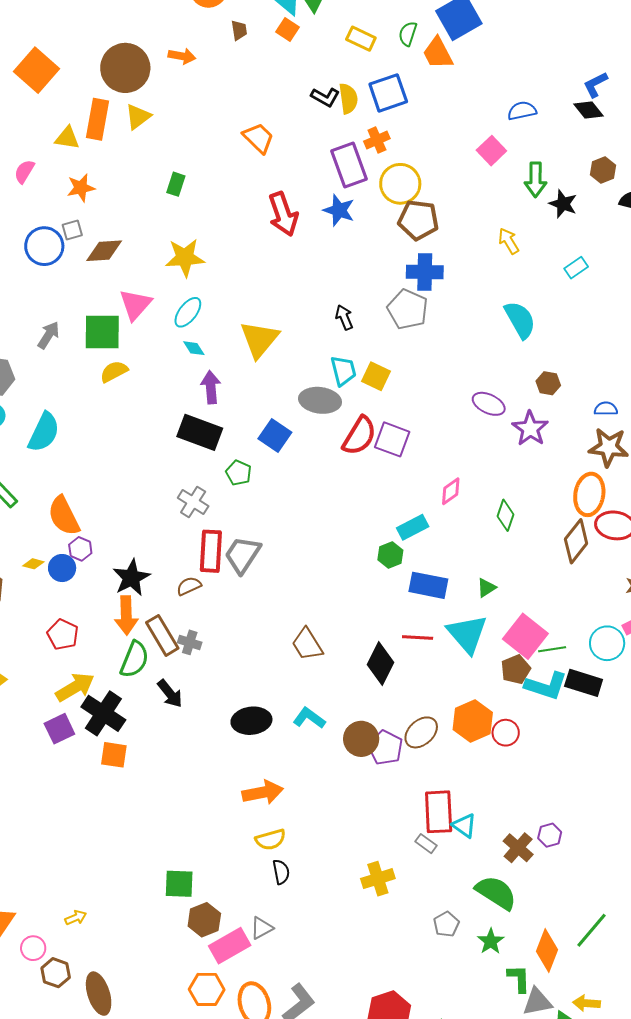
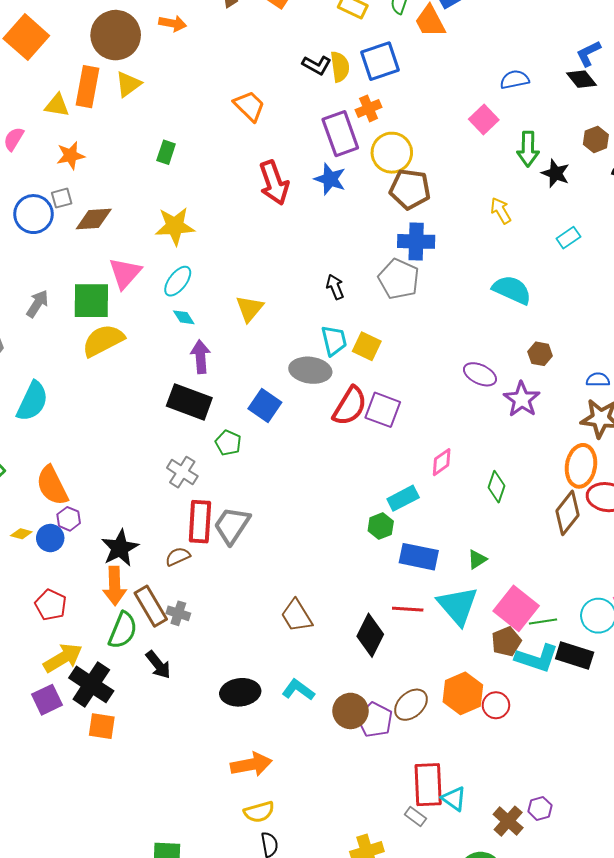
cyan semicircle: (520, 320) -> (512, 290), turned -36
yellow triangle: (259, 339) -> (250, 309), size x0.7
yellow semicircle: (114, 372) -> (103, 340), size x1.5

